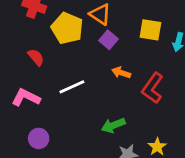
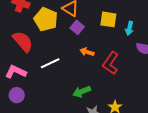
red semicircle: (36, 57) -> (23, 41), size x1.6
purple circle: (39, 138) -> (17, 95), moved

